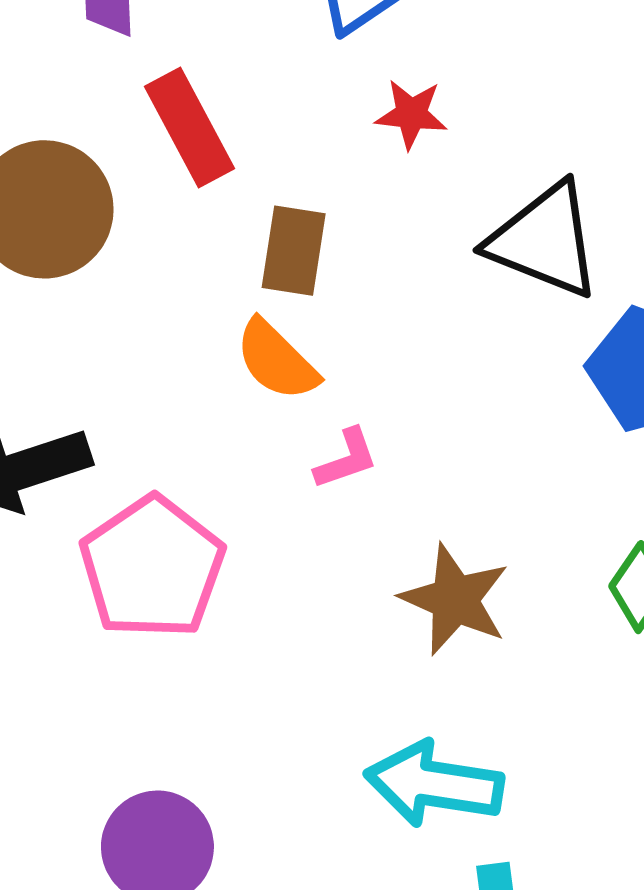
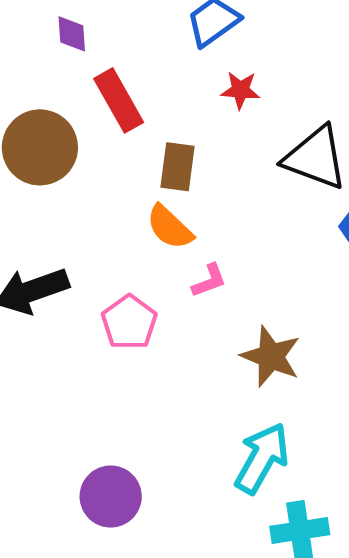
pink pentagon: (152, 567) -> (129, 322), moved, size x0.7
cyan arrow: (434, 784) -> (262, 458), turned 112

